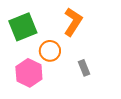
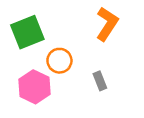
orange L-shape: (73, 22) -> (107, 24), moved

